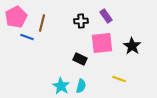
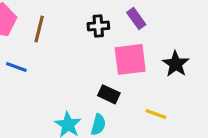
blue line: (27, 37) -> (16, 67), moved
black rectangle: (80, 59) -> (109, 94), moved

